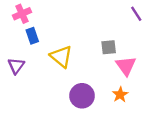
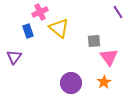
pink cross: (22, 14) -> (40, 12), moved
yellow triangle: (61, 56) -> (59, 28), moved

